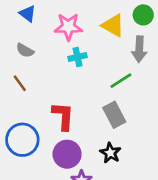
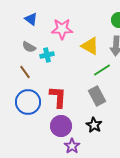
yellow triangle: (113, 25) -> (90, 46), moved
cyan cross: (78, 57) -> (47, 55), moved
blue circle: (22, 140) -> (28, 102), moved

